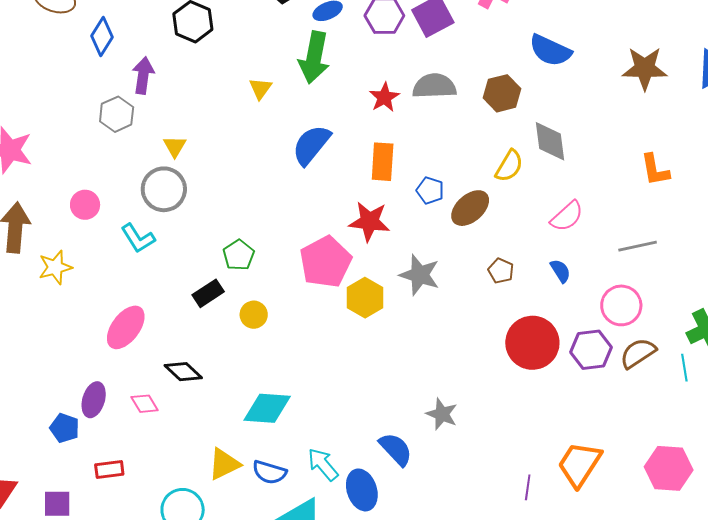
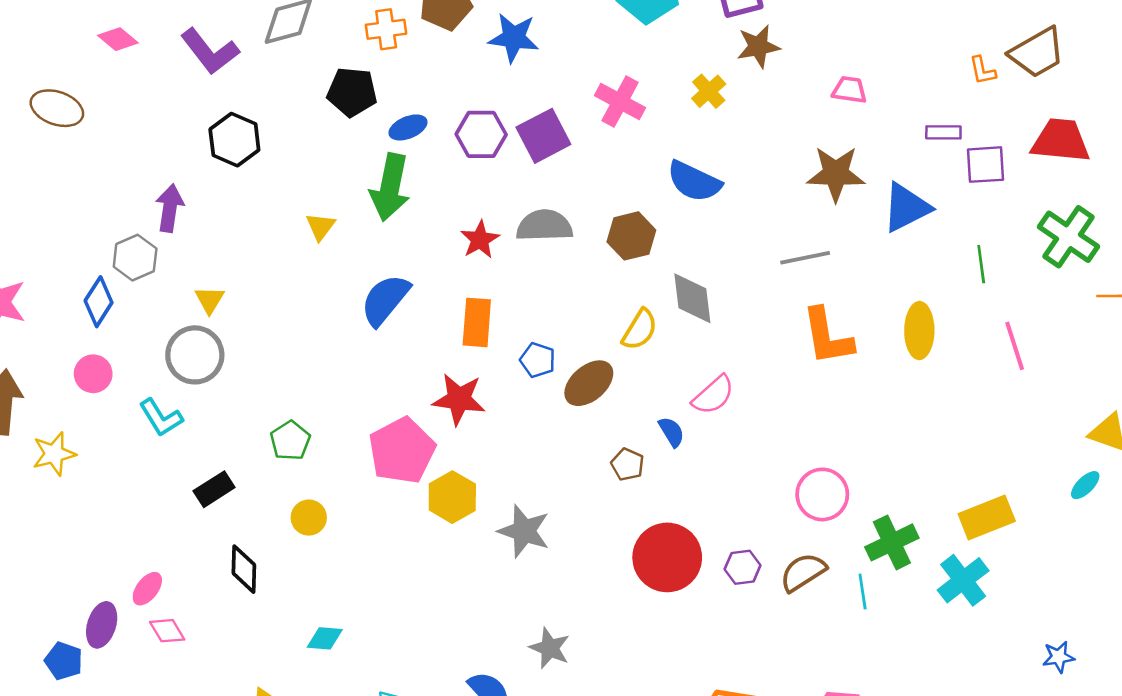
blue diamond: (102, 36) -> (99, 302), moved
brown star: (645, 68) -> (836, 174), moved
orange L-shape: (655, 170) -> (827, 336), size x1.4
gray line: (638, 246) -> (805, 258), moved
blue semicircle: (560, 271) -> (671, 432), moved
gray star: (420, 275) -> (524, 531), moved
black rectangle: (208, 293) -> (214, 489), moved
pink circle: (621, 305) -> (822, 494), moved
pink ellipse: (126, 327) -> (147, 589), moved, size x0.6
purple hexagon: (591, 350) -> (743, 567), size x0.7
black diamond: (183, 372) -> (244, 569), moved, turned 48
cyan diamond: (267, 408) -> (325, 638), size x0.6

